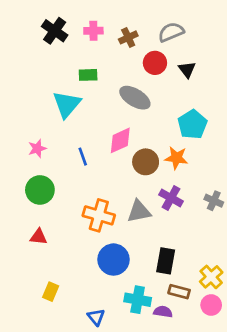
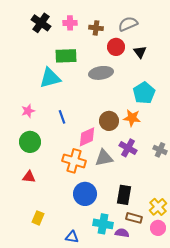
brown cross: (128, 37) -> (96, 28), turned 32
green rectangle: (88, 75) -> (66, 56), size x1.5
gray ellipse: (135, 98) -> (101, 73), turned -40
cyan triangle: (67, 104) -> (50, 78), turned 35
pink diamond: (120, 140) -> (87, 137), moved
blue triangle: (96, 317) -> (72, 237), turned -40

